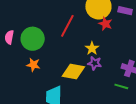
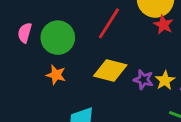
yellow star: (92, 48) -> (165, 80), moved
yellow diamond: (73, 71) -> (110, 70), moved

